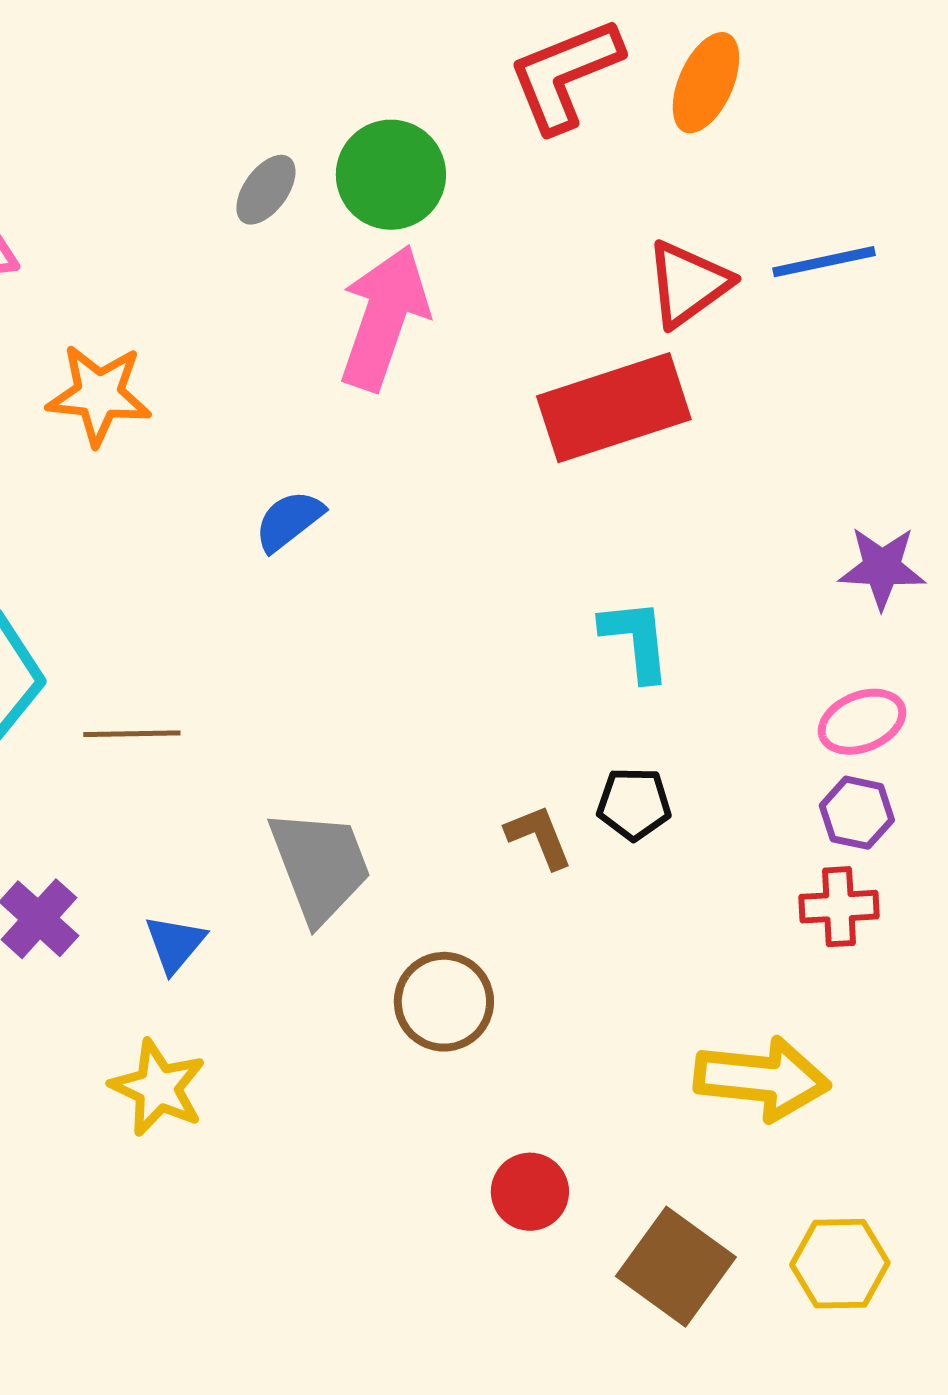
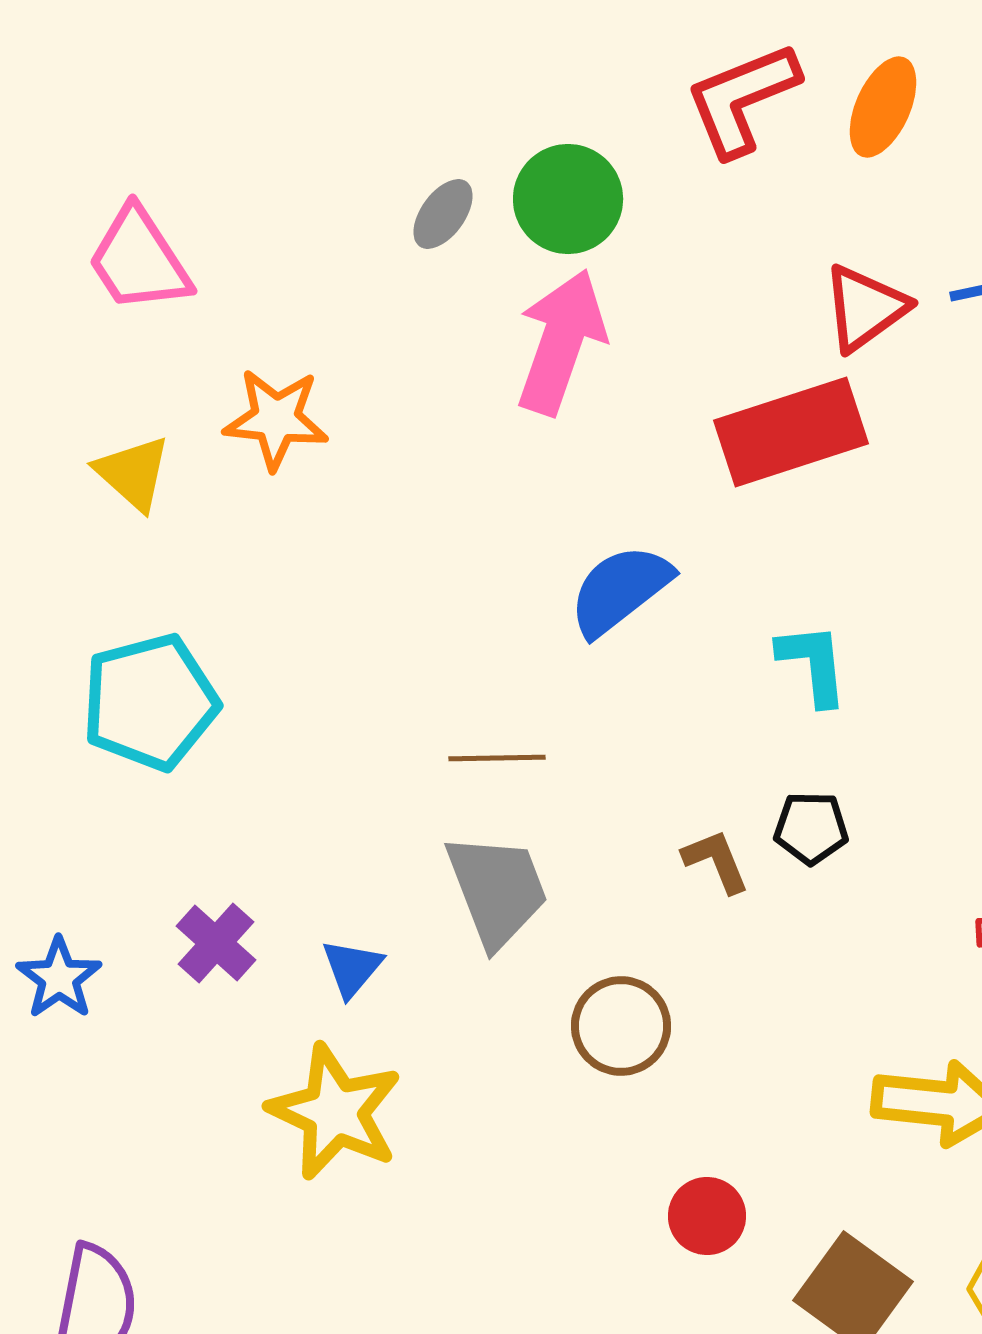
blue semicircle: (289, 521) -> (620, 590), moved, size x1.5
brown line: (132, 734) -> (497, 758), moved
yellow star: (158, 1088) -> (335, 1112), size x1.4

